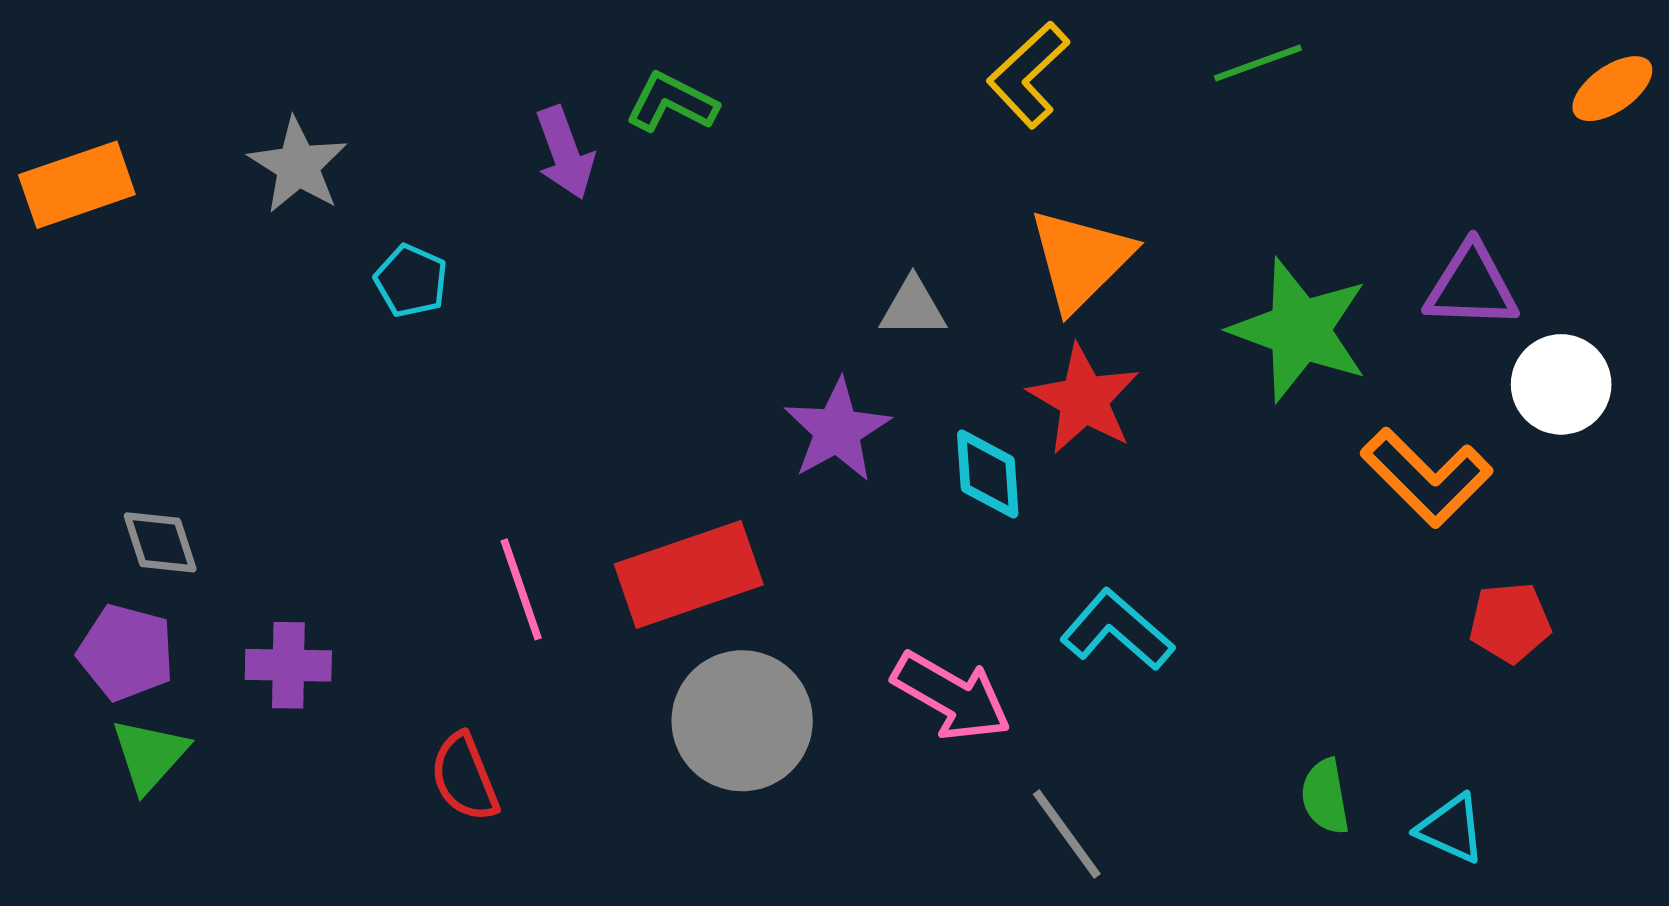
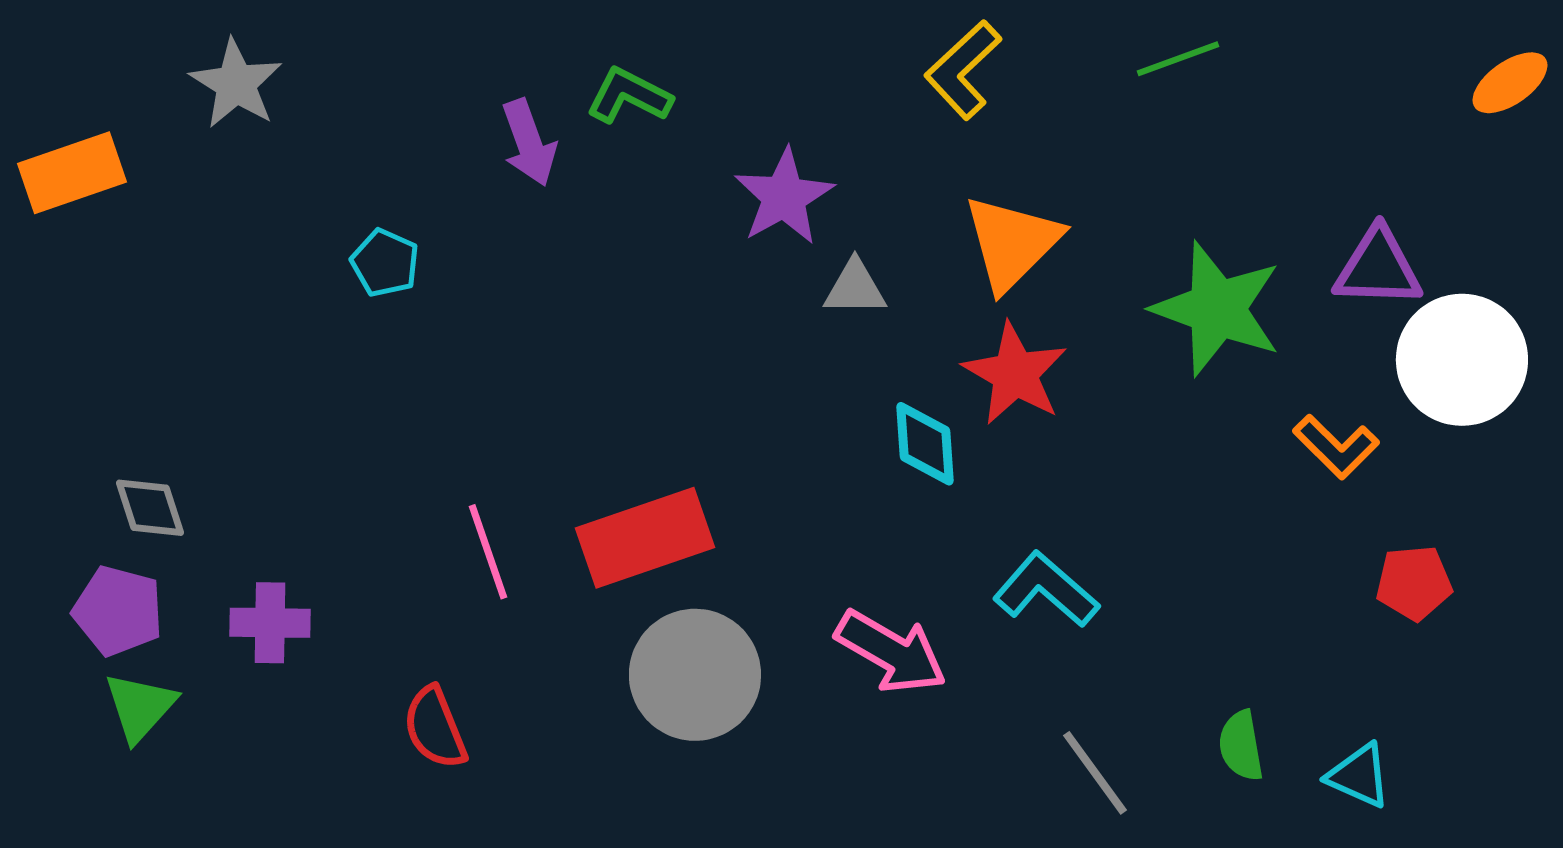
gray star: (298, 166) -> (236, 84), moved
white circle: (1561, 384) -> (1462, 360), size x1.4
purple star: (837, 430) -> (784, 197), moved
orange L-shape: (1427, 477) -> (1336, 447), size x0.7
gray line: (1067, 834) -> (1095, 773), moved

